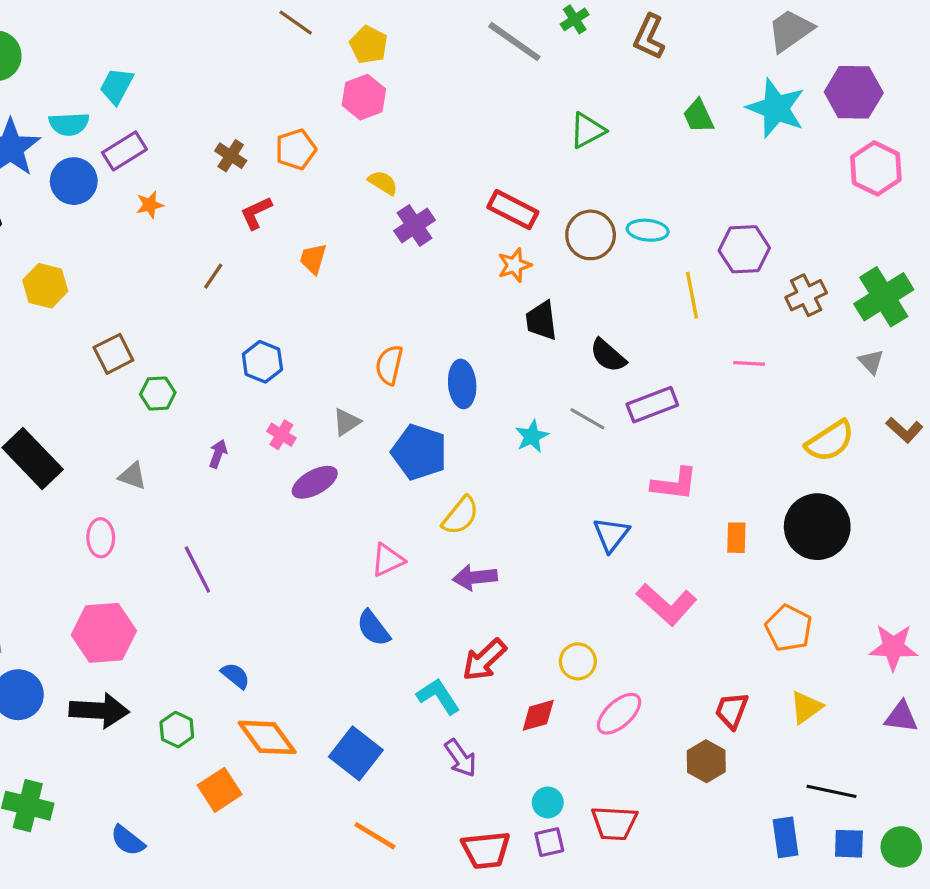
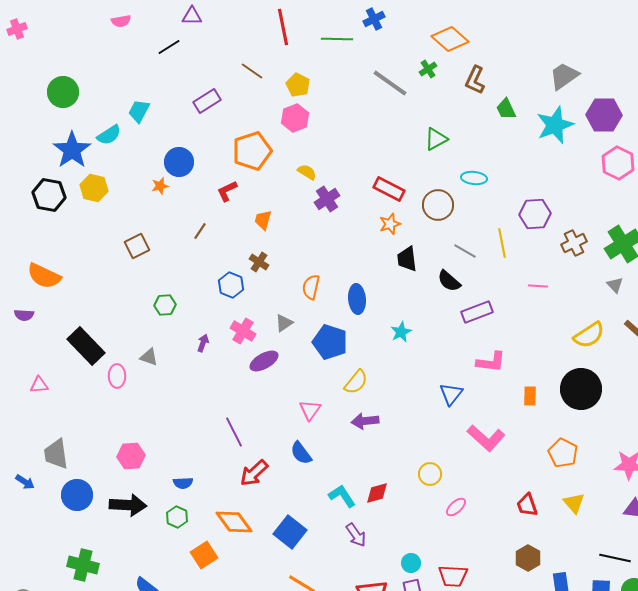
cyan star: (776, 108) -> (555, 125), turned 30
green trapezoid: (698, 116) -> (506, 109), moved
cyan semicircle: (69, 124) -> (109, 135), turned -30
orange pentagon: (296, 149) -> (252, 151), size x1.5
purple rectangle: (124, 151) -> (207, 101), moved
brown cross: (231, 156) -> (259, 262), moved
blue circle: (74, 181) -> (179, 162), moved
cyan ellipse: (648, 230) -> (474, 178), moved
yellow hexagon: (45, 286) -> (94, 188), moved
brown square: (113, 354) -> (137, 246), moved
gray line: (587, 419) -> (465, 251), moved
pink cross: (281, 435) -> (243, 331), size x1.4
pink ellipse: (101, 538) -> (117, 376), moved
pink triangle: (388, 560) -> (310, 410), turned -30
purple line: (197, 569) -> (234, 432), moved
pink hexagon: (104, 633) -> (131, 456), size x0.7
red arrow: (484, 660) -> (254, 473), moved
blue semicircle: (235, 676) -> (183, 483), moved, turned 138
yellow triangle: (806, 707) -> (574, 503), turned -35
red trapezoid: (732, 711) -> (527, 505), turned -40
pink ellipse: (619, 714) -> (456, 507), size x0.7
red diamond: (538, 715) -> (377, 493), moved
brown hexagon: (706, 761) -> (528, 558), moved
black line: (831, 791) -> (615, 558), moved

